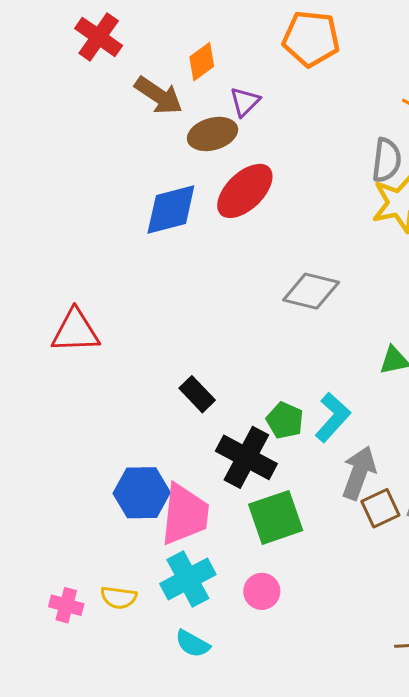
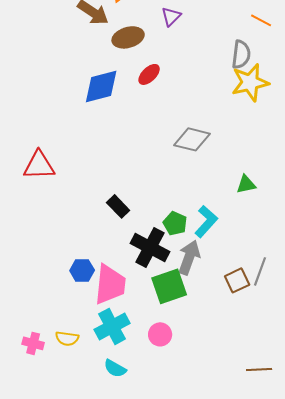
purple triangle: (245, 102) -> (171, 16), moved
red ellipse: (245, 191) -> (149, 74), size x0.6
gray arrow: (359, 473) -> (189, 257), moved
blue hexagon: (142, 493) -> (82, 270), size x0.7

